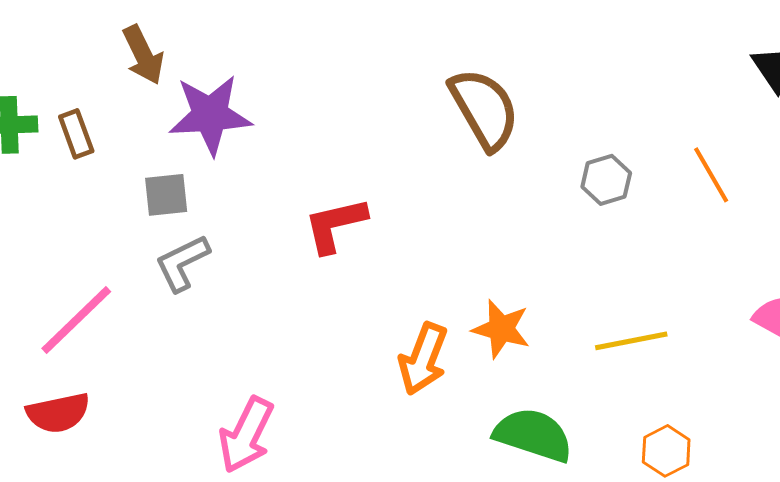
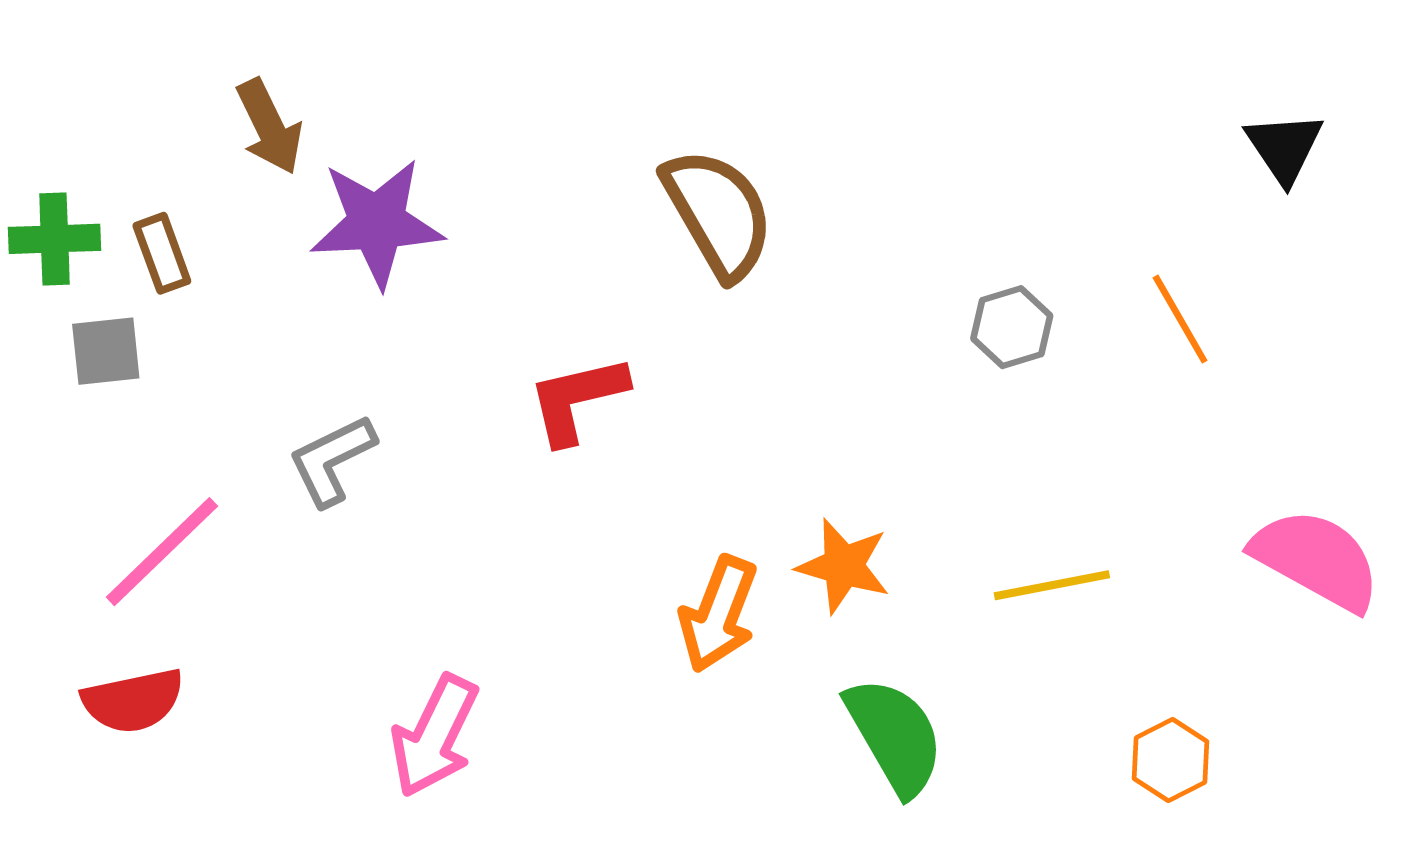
brown semicircle: (484, 109) -> (718, 213), moved
gray square: (166, 195) -> (106, 351), moved
green semicircle: (533, 435) -> (895, 736), turned 42
orange hexagon: (666, 451) -> (1170, 760), moved

